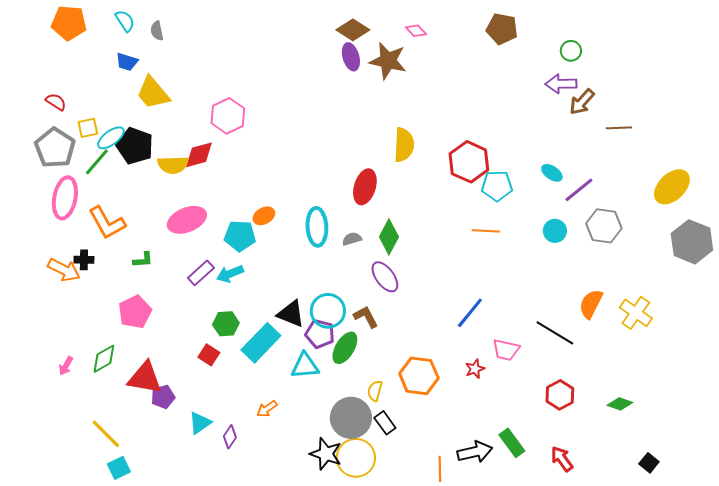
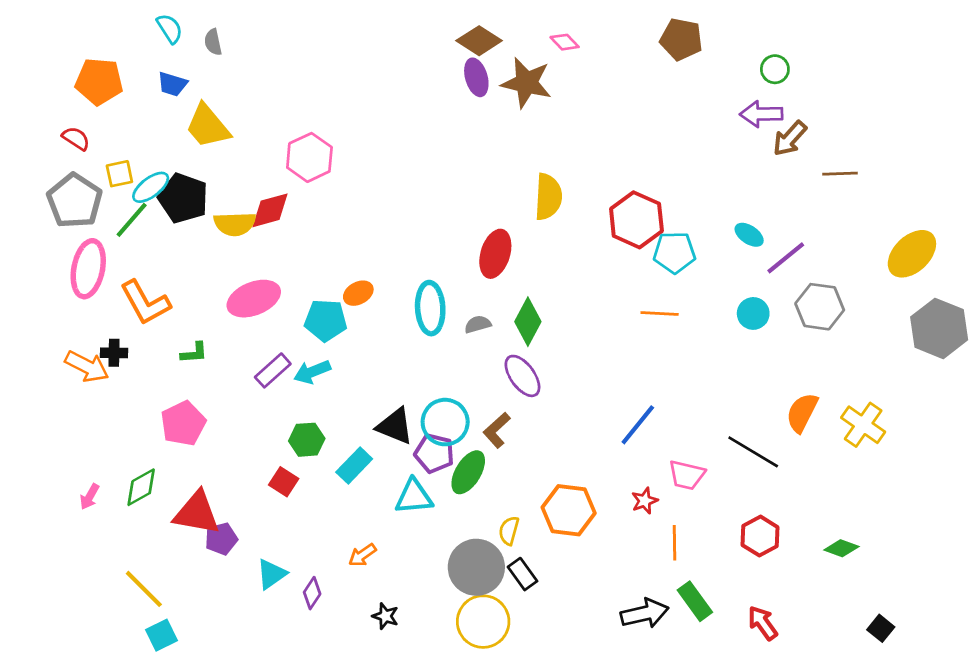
orange pentagon: (69, 23) -> (99, 81), moved
brown L-shape: (366, 317) -> (497, 430), turned -104
cyan rectangle: (261, 343) -> (354, 465), size x0.7
black star: (326, 454) -> (385, 616), moved, size x0.6
orange line: (440, 469) -> (674, 543), moved

